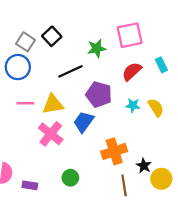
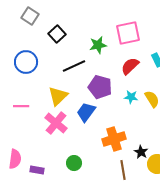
gray square: (25, 42) -> (30, 16), moved
pink line: (25, 103) -> (21, 106), moved
yellow triangle: (53, 104) -> (58, 96), turned -35

